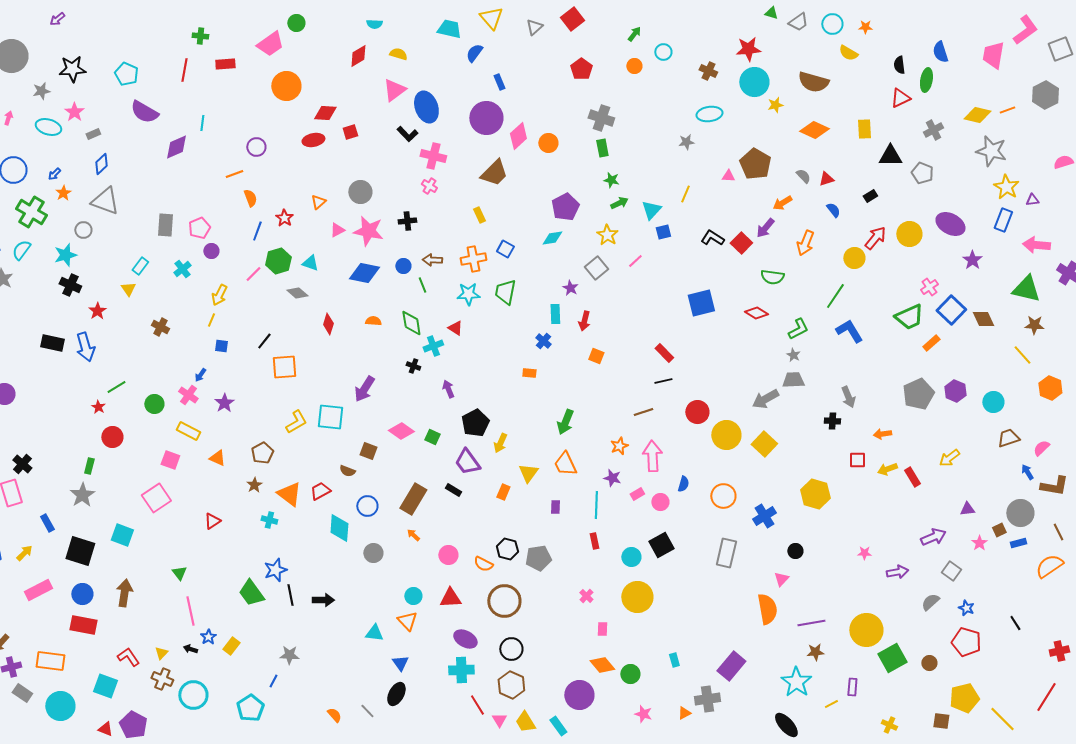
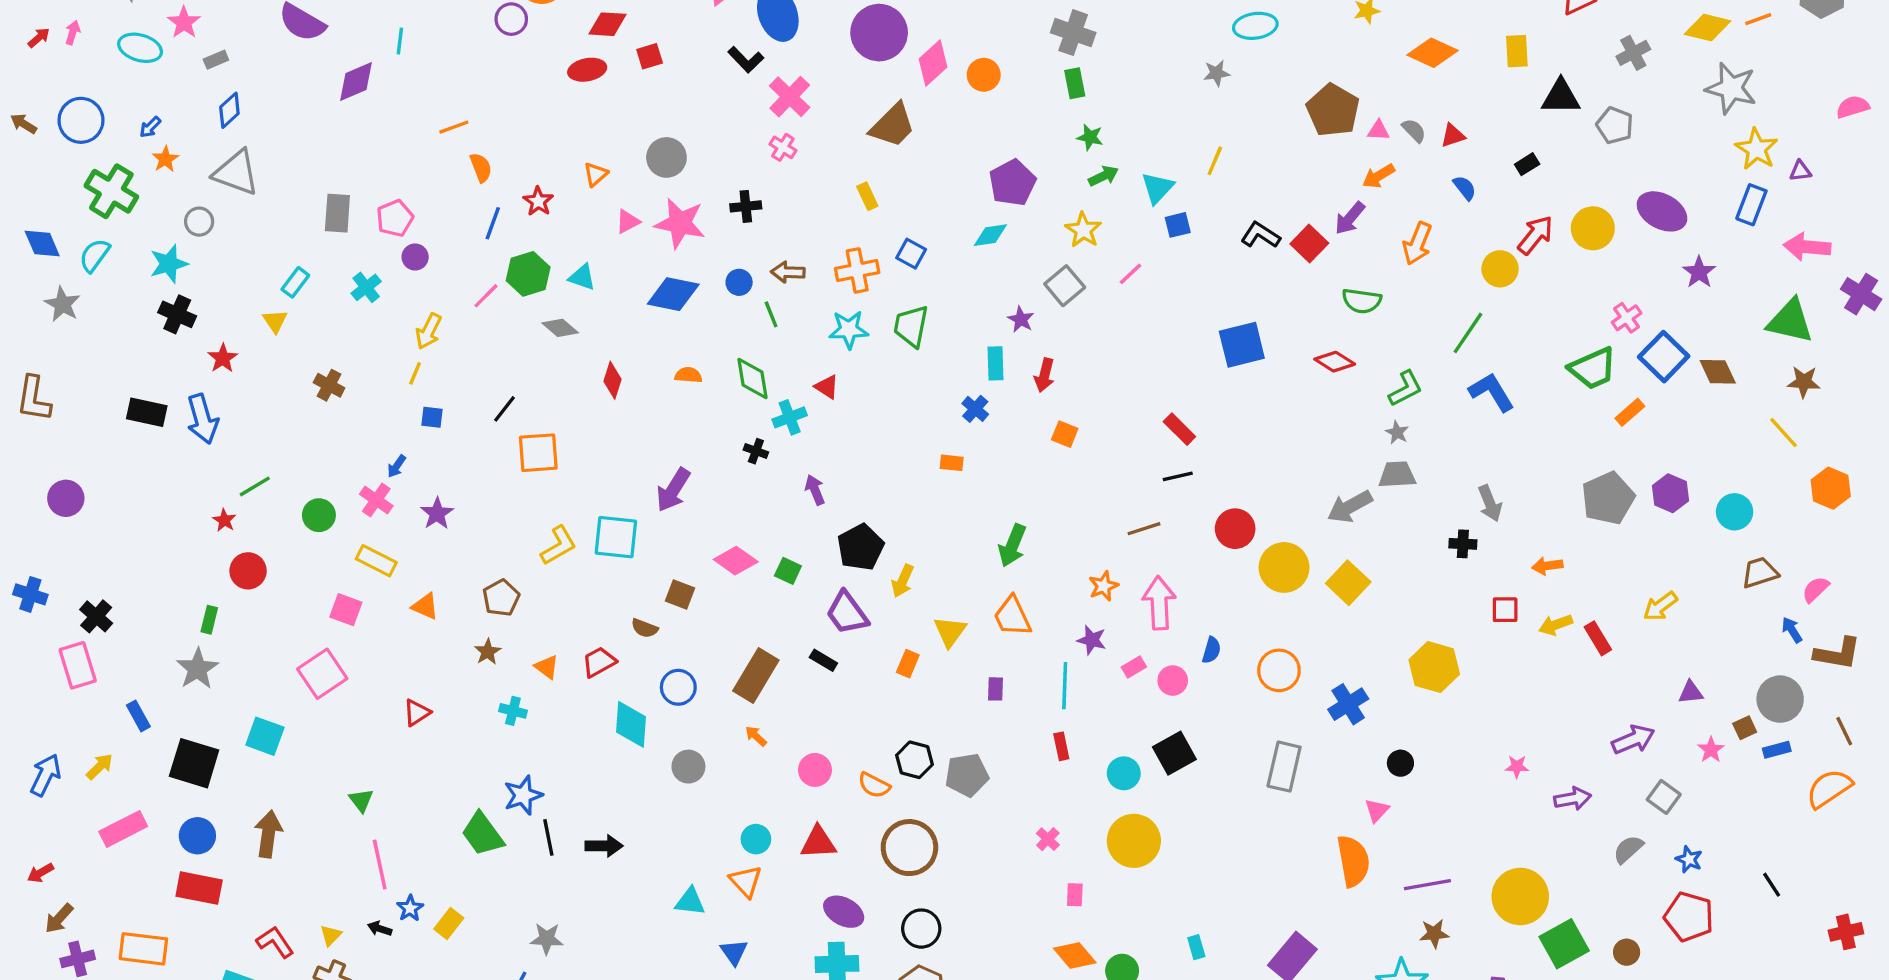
purple circle: (256, 147) -> (511, 19), moved
pink cross: (433, 156) -> (790, 97), turned 30
pink triangle: (728, 176) -> (1379, 130), moved
orange triangle: (289, 494) -> (547, 667), size x0.6

